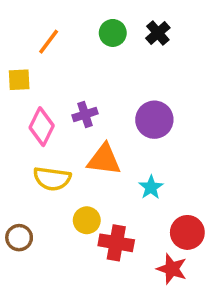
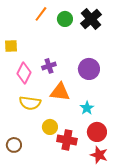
black cross: (158, 33) -> (91, 19), size x1.5
orange line: (49, 42) -> (41, 14), moved
red circle: (187, 232) -> (97, 132), moved
brown circle: (19, 238) -> (14, 145), moved

